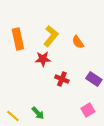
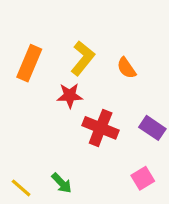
orange rectangle: (18, 39) -> (29, 63), turned 35
red cross: (62, 79) -> (101, 128), size x1.5

